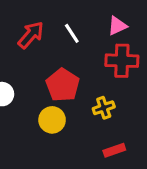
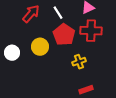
red pentagon: (63, 85) -> (64, 35), moved
yellow circle: (52, 120) -> (40, 47), moved

